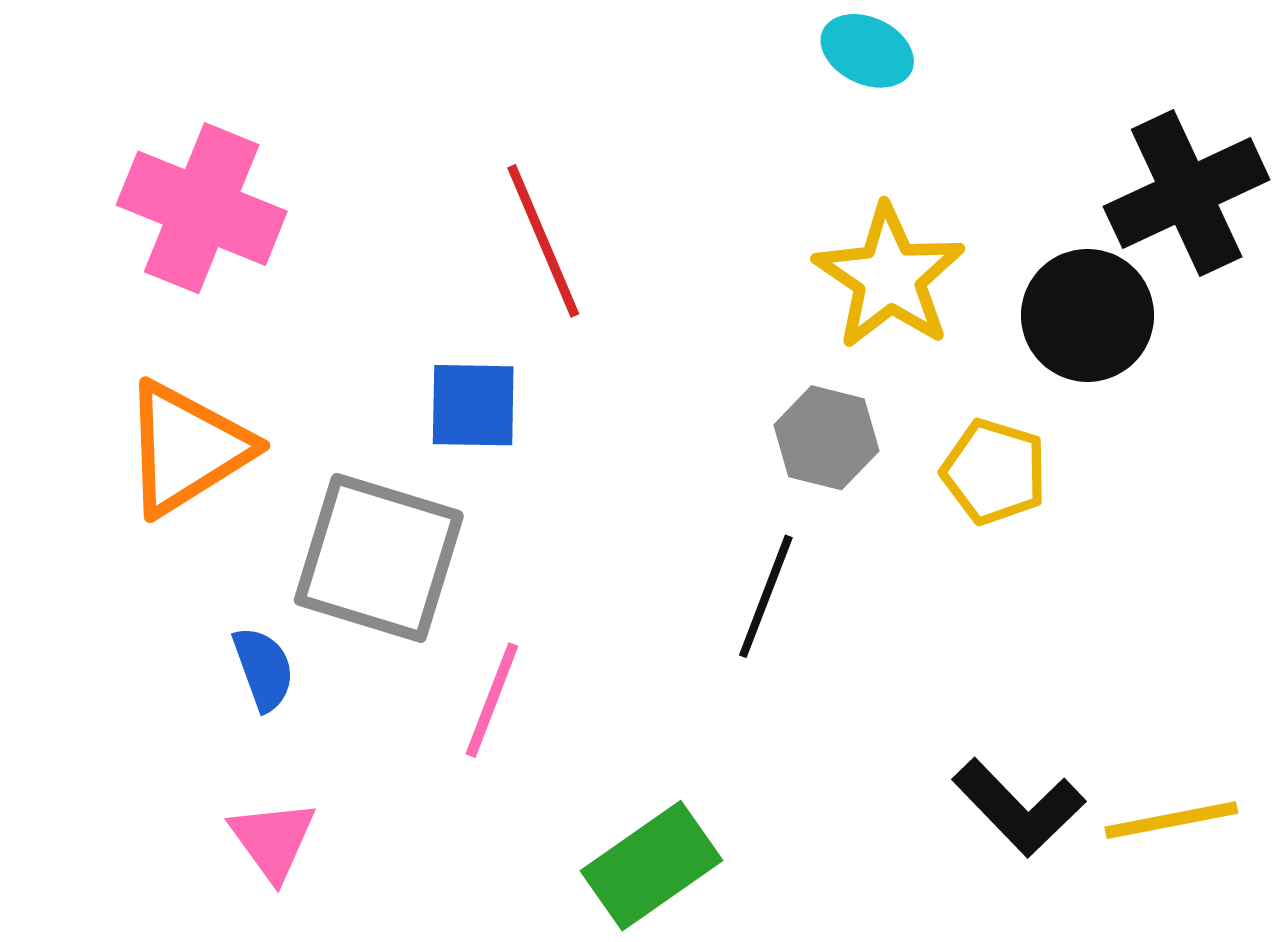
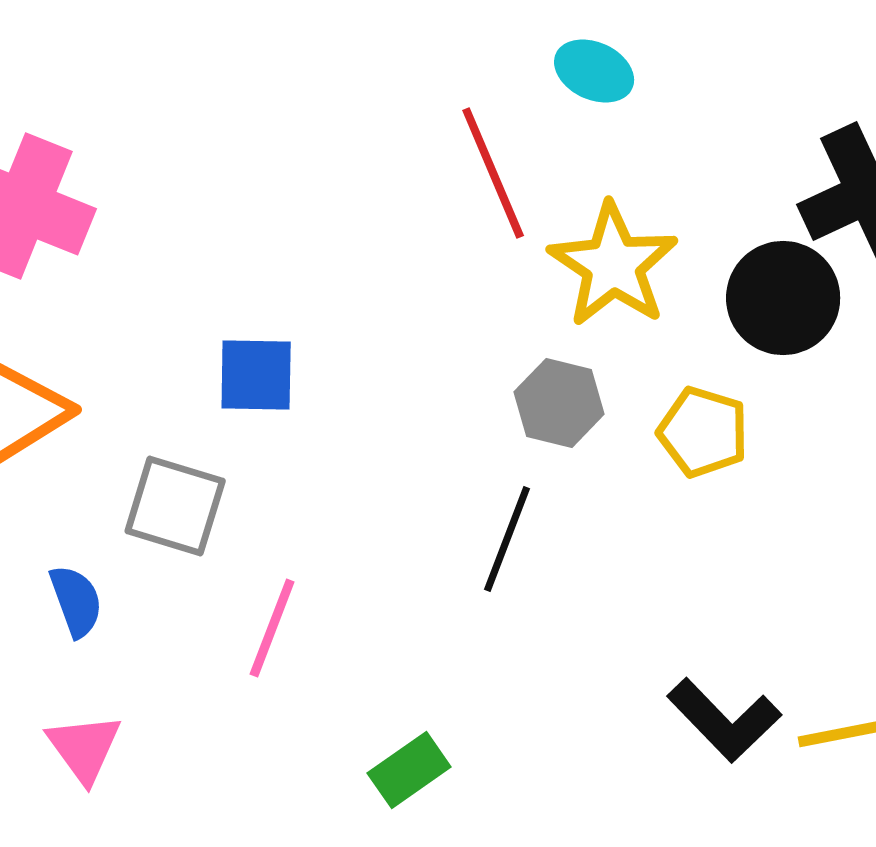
red line: (543, 241) -> (493, 173), moved
gray square: (379, 558) -> (175, 506), size x0.7
green rectangle: (652, 866) -> (409, 770), size x0.7

